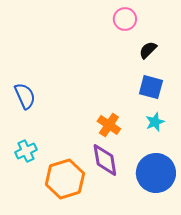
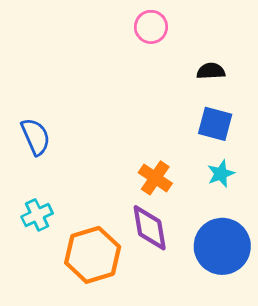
pink circle: (125, 19) -> (151, 27), moved
black semicircle: (148, 50) -> (211, 71), turned 42

